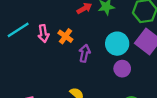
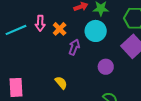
cyan line: (18, 30) -> (16, 30), moved
cyan circle: (117, 44) -> (96, 31), moved

